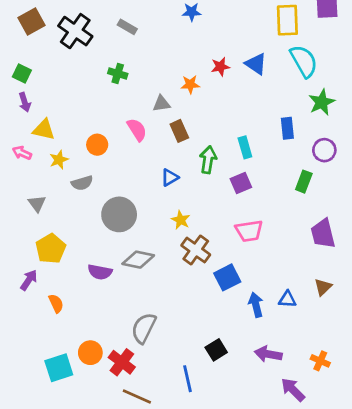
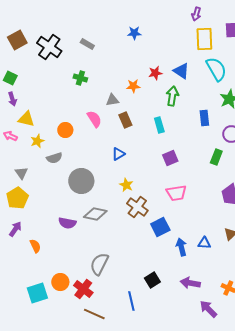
cyan rectangle: (245, 147) -> (159, 125), moved
green arrow: (208, 160) -> (172, 96), moved
yellow pentagon: (51, 249) -> (17, 198), moved

